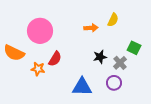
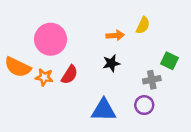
black star: (100, 57) -> (111, 63), moved
gray cross: (120, 63) -> (152, 80), turned 32
orange star: (38, 69) -> (44, 77), moved

